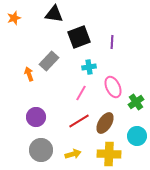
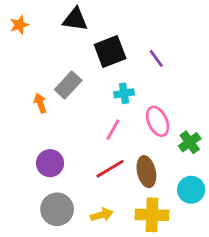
purple line: (112, 42) -> (156, 58), turned -40
brown ellipse: (105, 123) -> (146, 172), turned -45

